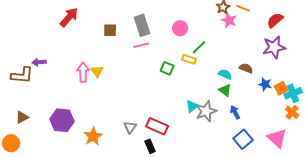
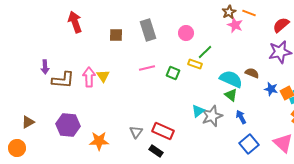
red arrow: (69, 17) -> (75, 22), turned -60
pink line: (141, 45) -> (147, 68), moved
purple arrow: (39, 62) -> (45, 67), turned -88
cyan semicircle: (225, 74) -> (231, 79), size x1.6
brown L-shape: (22, 75) -> (63, 80), moved
orange star: (93, 136) -> (99, 141), turned 30
black rectangle: (150, 146) -> (156, 151), turned -32

